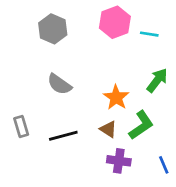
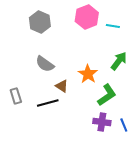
brown triangle: (108, 129) -> (62, 86), moved
purple cross: (119, 161) -> (102, 122), moved

